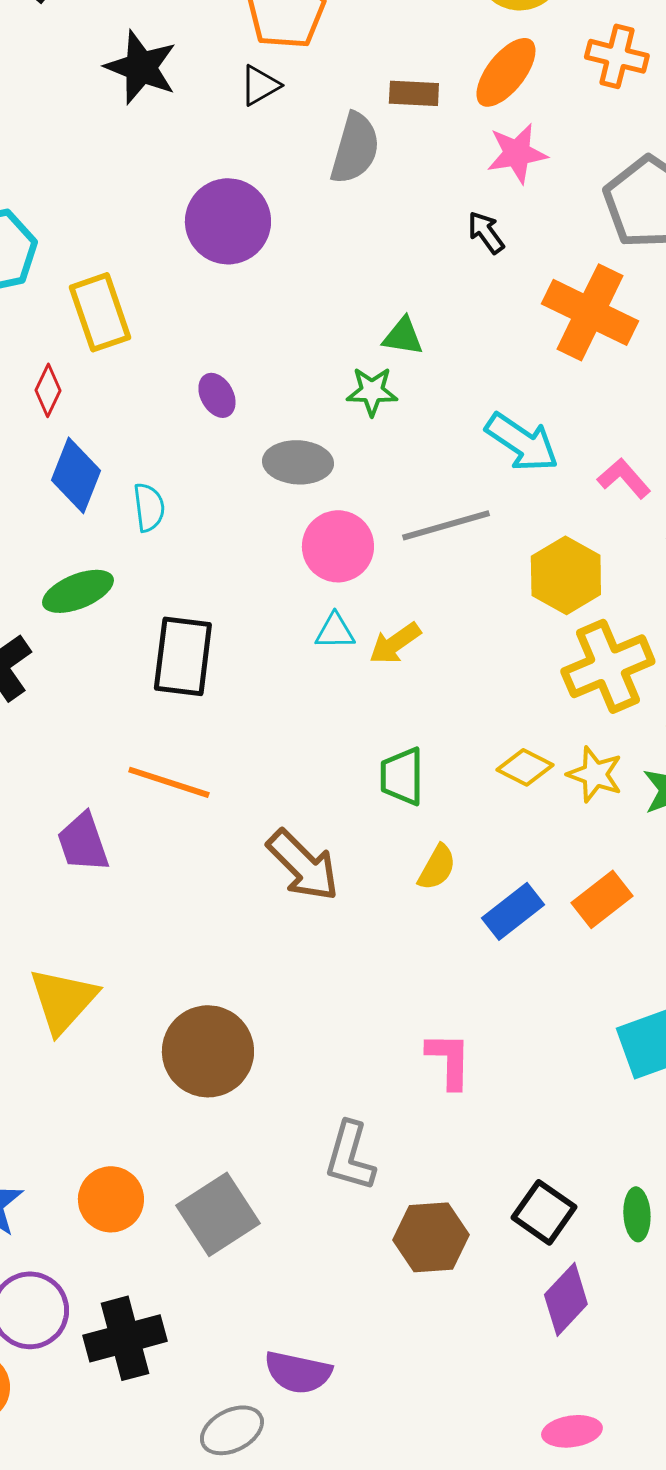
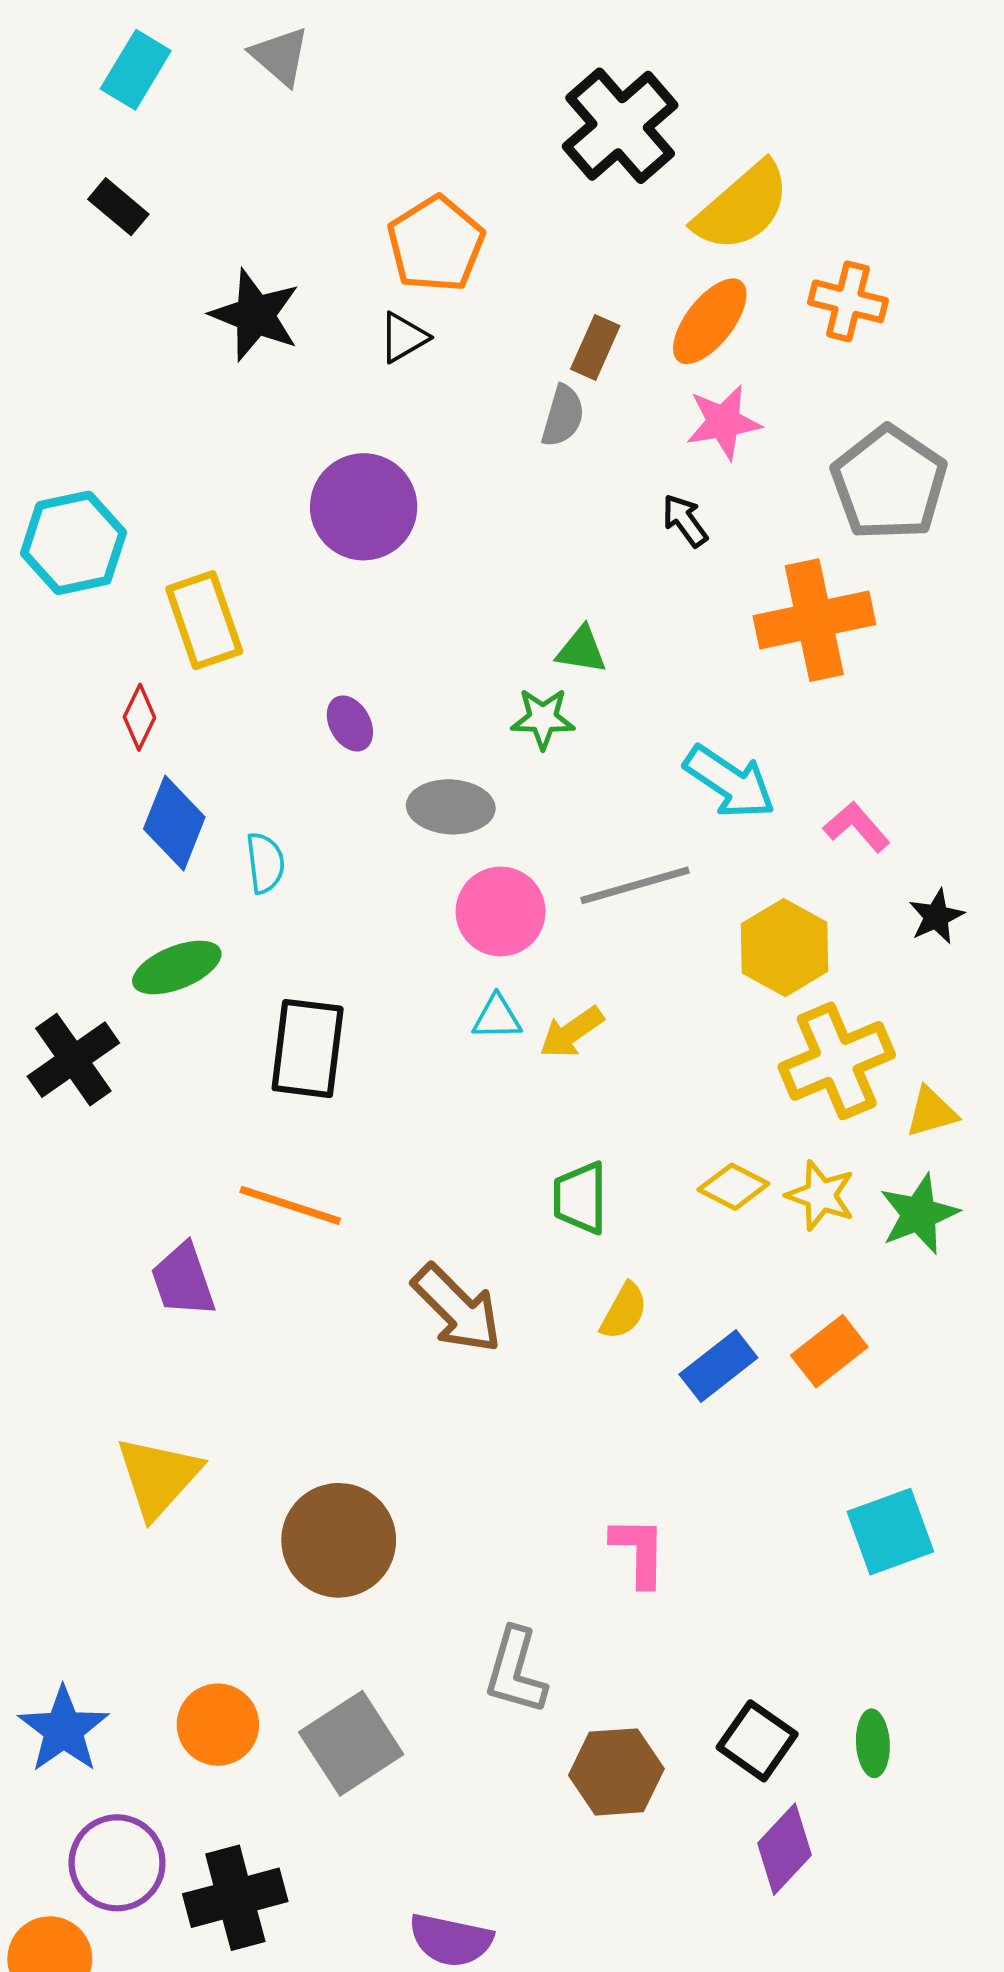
brown rectangle: (414, 93) -> (595, 347), turned -69
gray semicircle: (355, 148) -> (563, 416), moved, size x0.7
orange cross: (590, 312) -> (814, 620), turned -38

